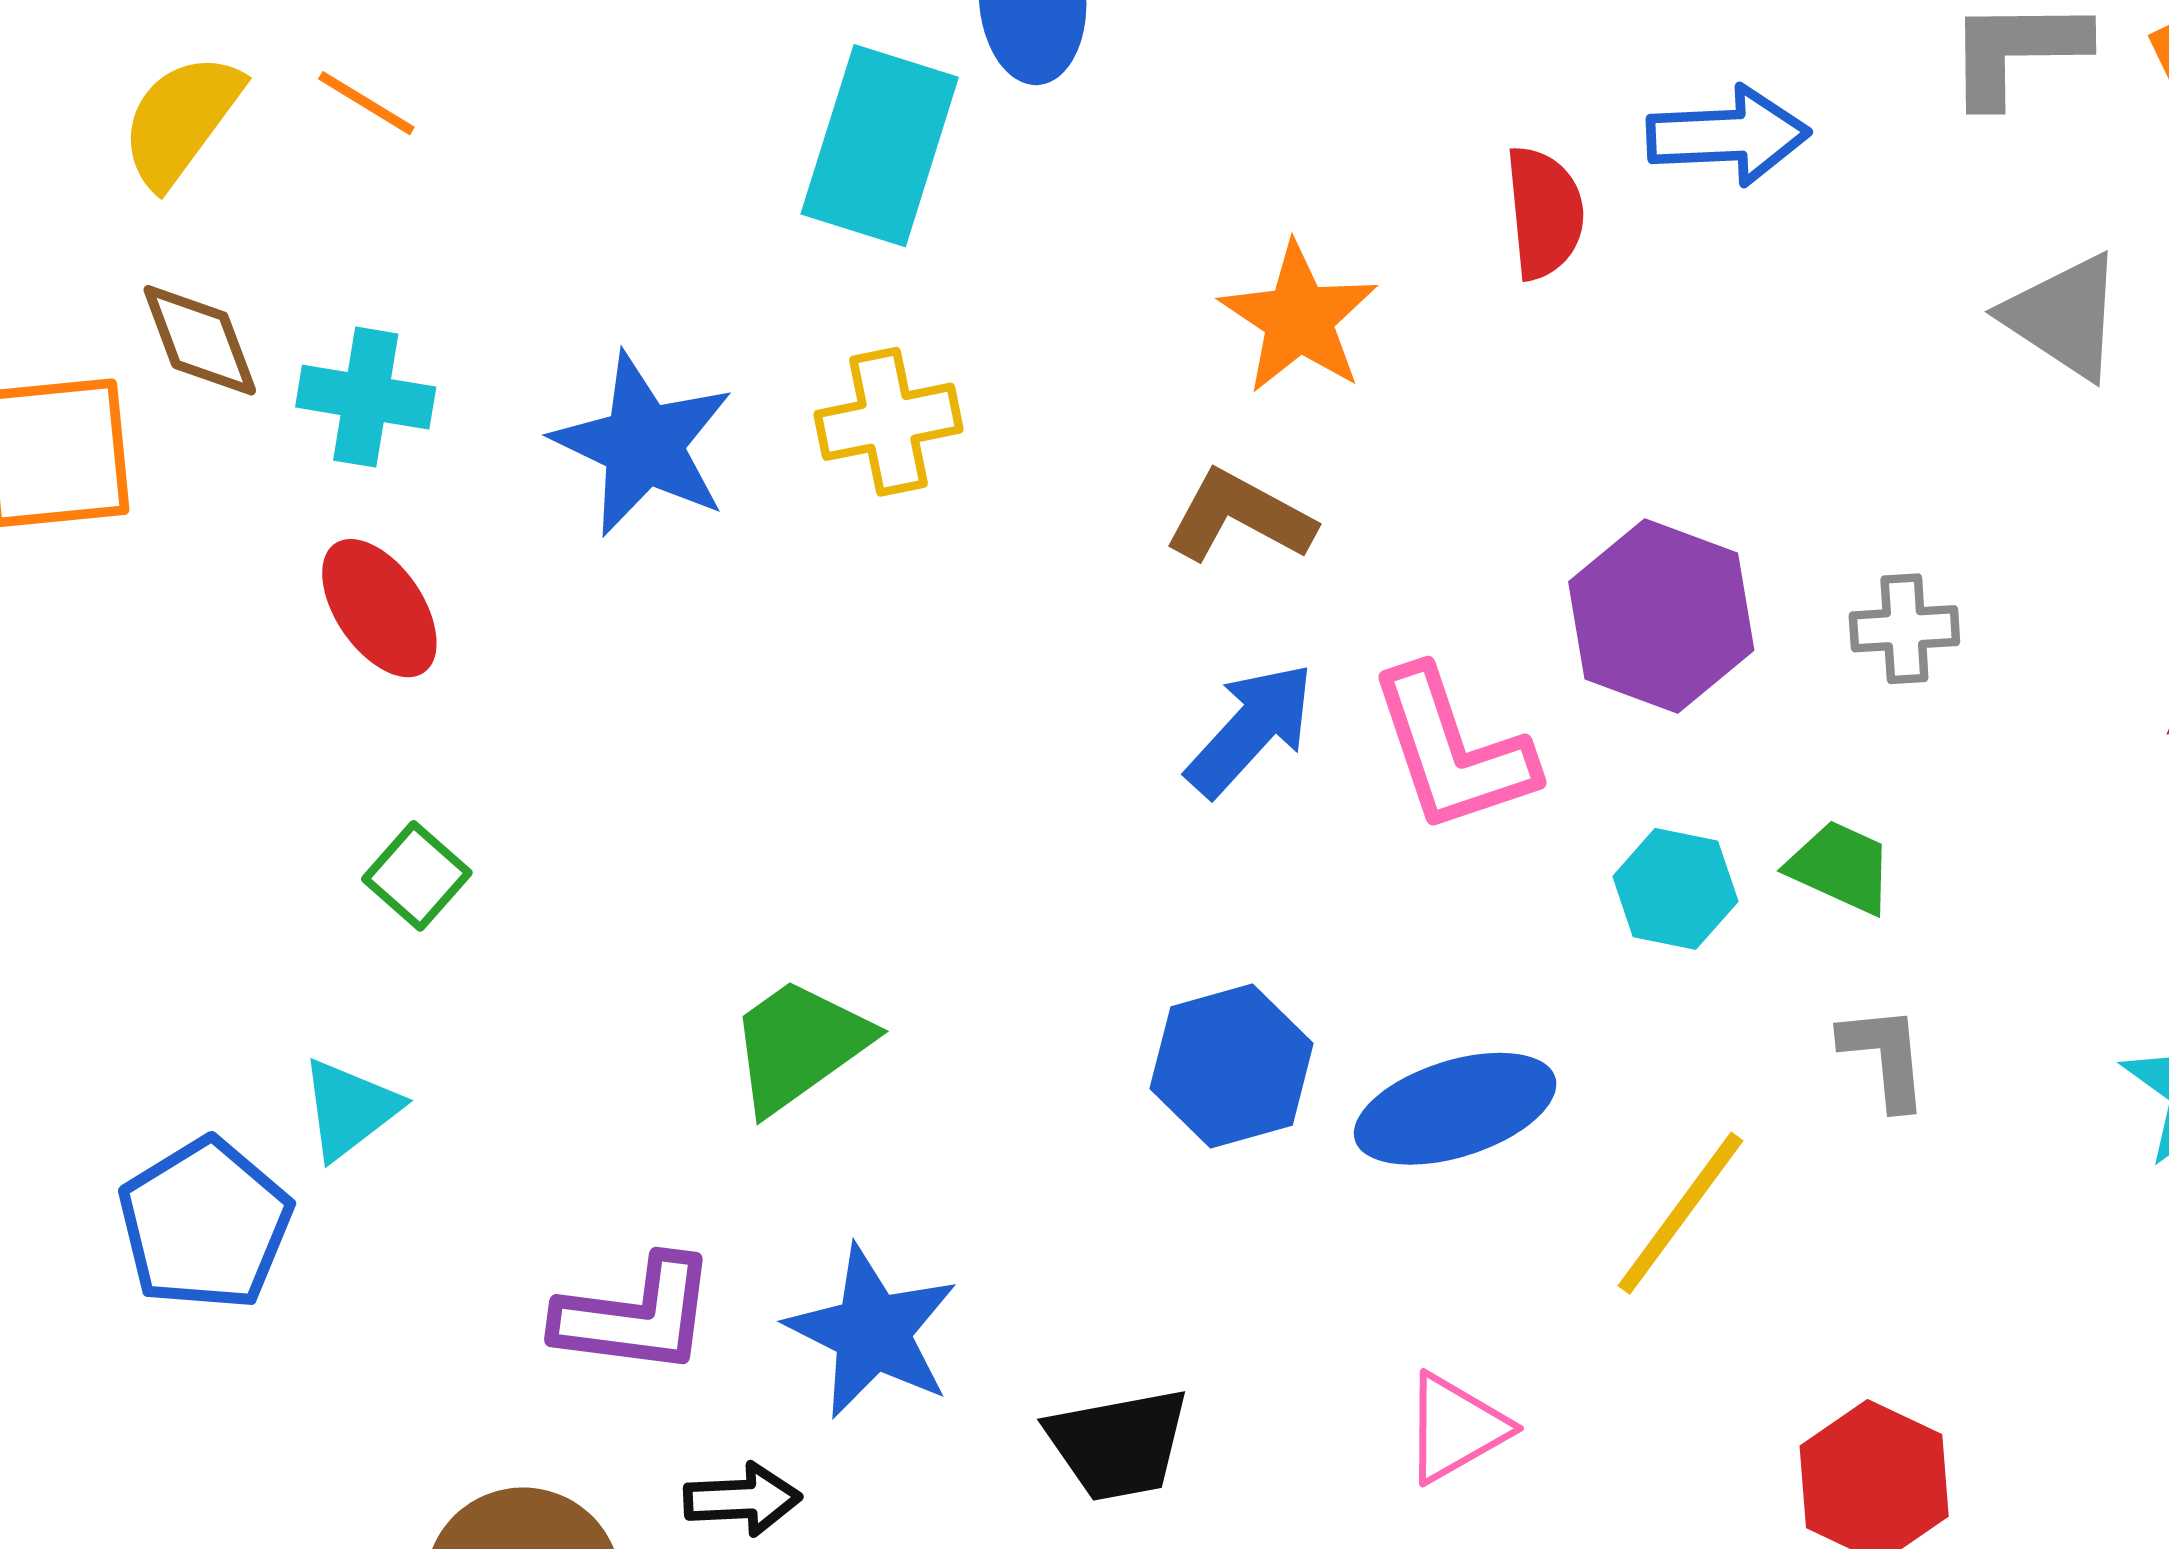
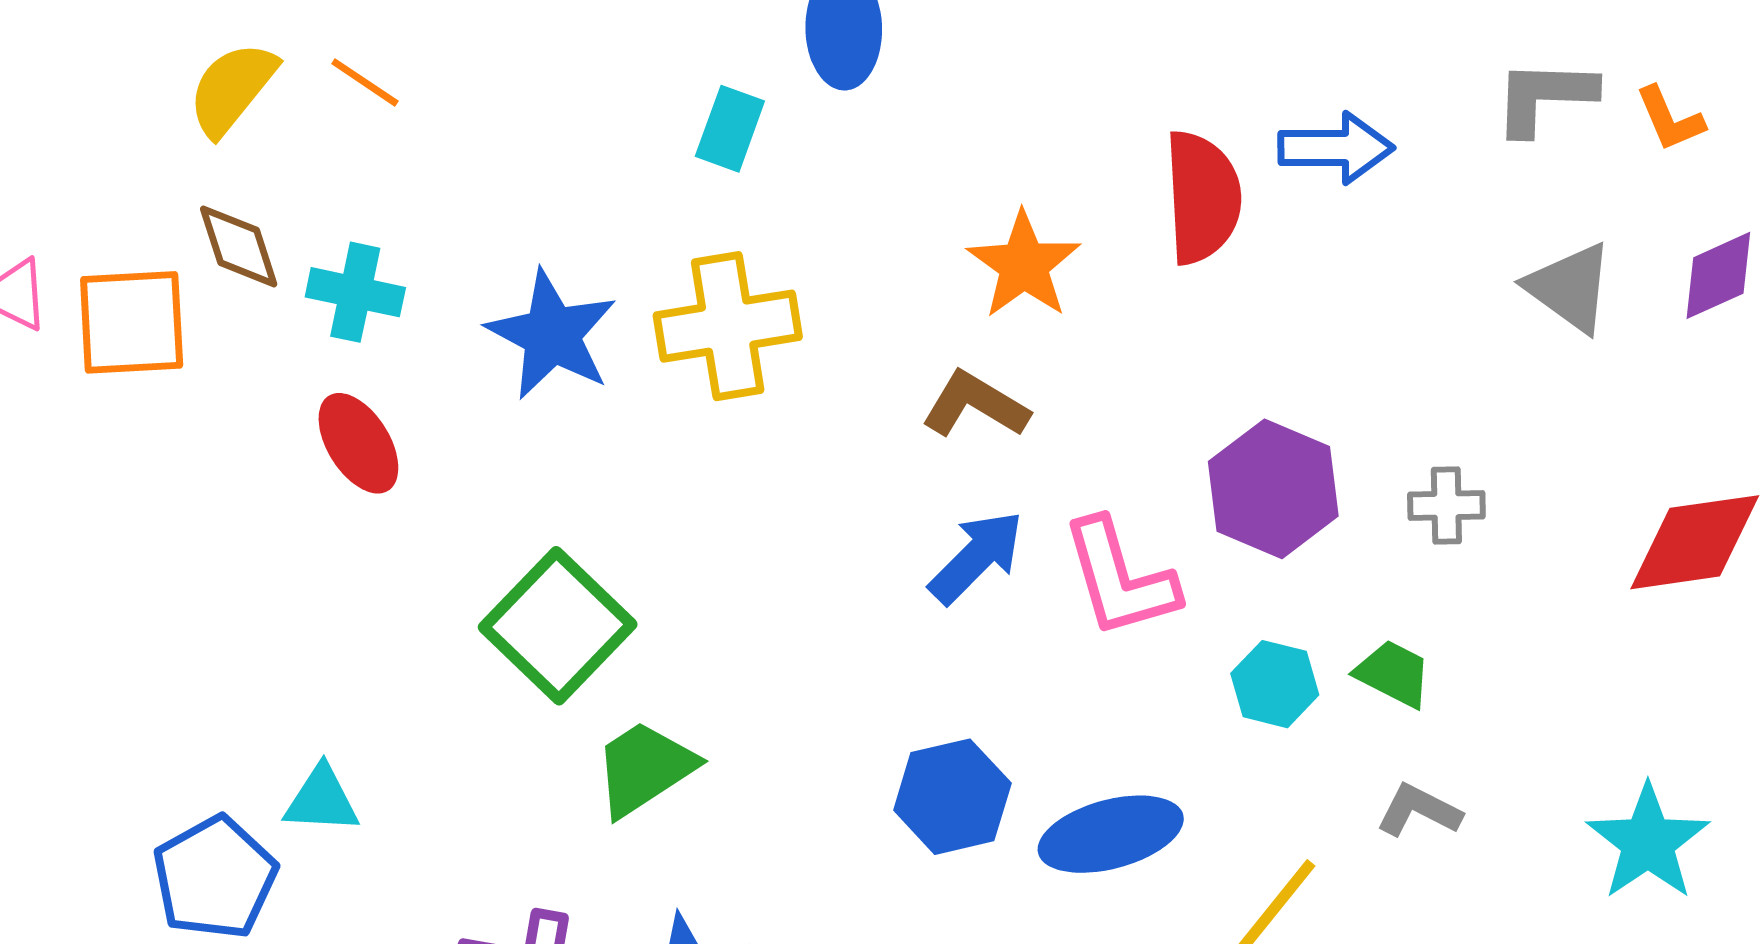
cyan rectangle: (880, 146) -> (730, 129), size x0.6
red semicircle: (1544, 213) -> (1202, 197), size x1.4
yellow cross: (888, 422) -> (728, 326), size x1.4
green square: (417, 876) -> (558, 626), moved, size x2.0
gray L-shape: (1885, 1057) -> (1419, 810), turned -60
cyan triangle: (350, 1109) -> (322, 800), turned 38

